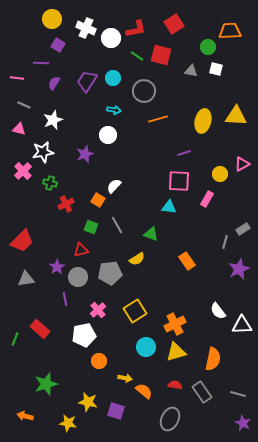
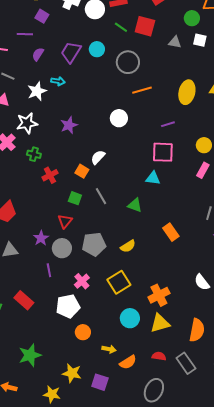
cyan arrow: (114, 110) -> (58, 81), moved
white circle: (108, 135) -> (119, 118), moved
pink rectangle: (207, 199) -> (203, 170), moved
red triangle: (81, 250) -> (65, 221), turned -35
yellow semicircle: (137, 259) -> (128, 246), moved
orange semicircle: (144, 391) -> (128, 362), turned 108

